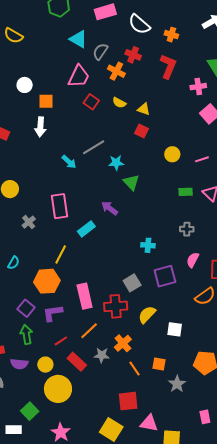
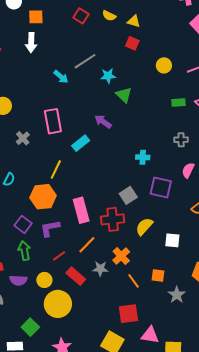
purple square: (165, 276) -> (161, 187), turned 30

